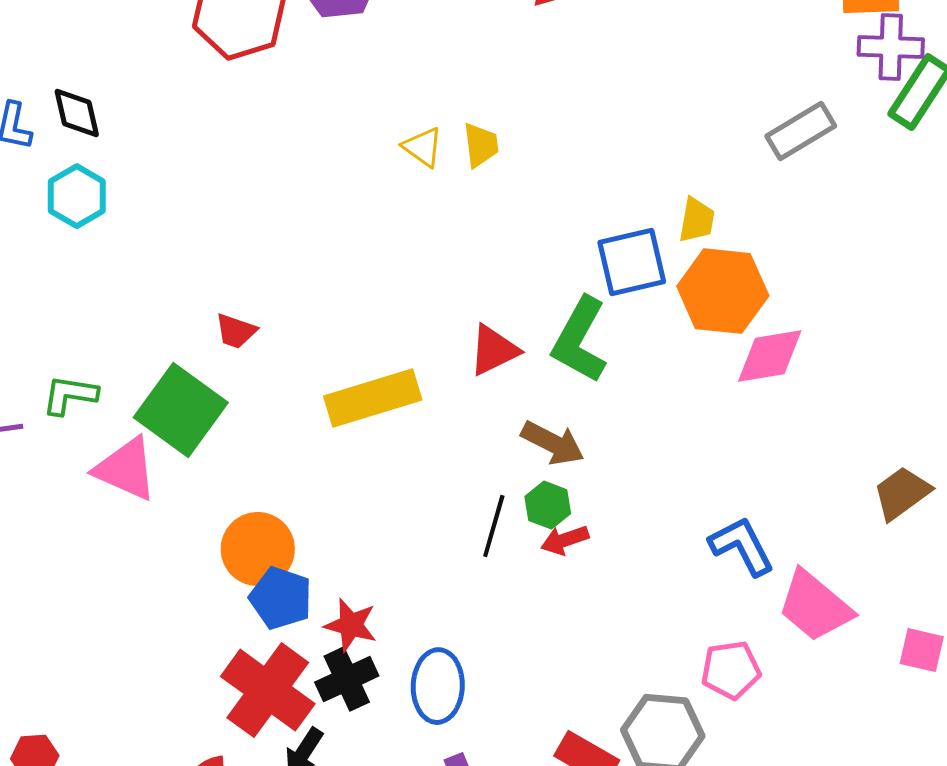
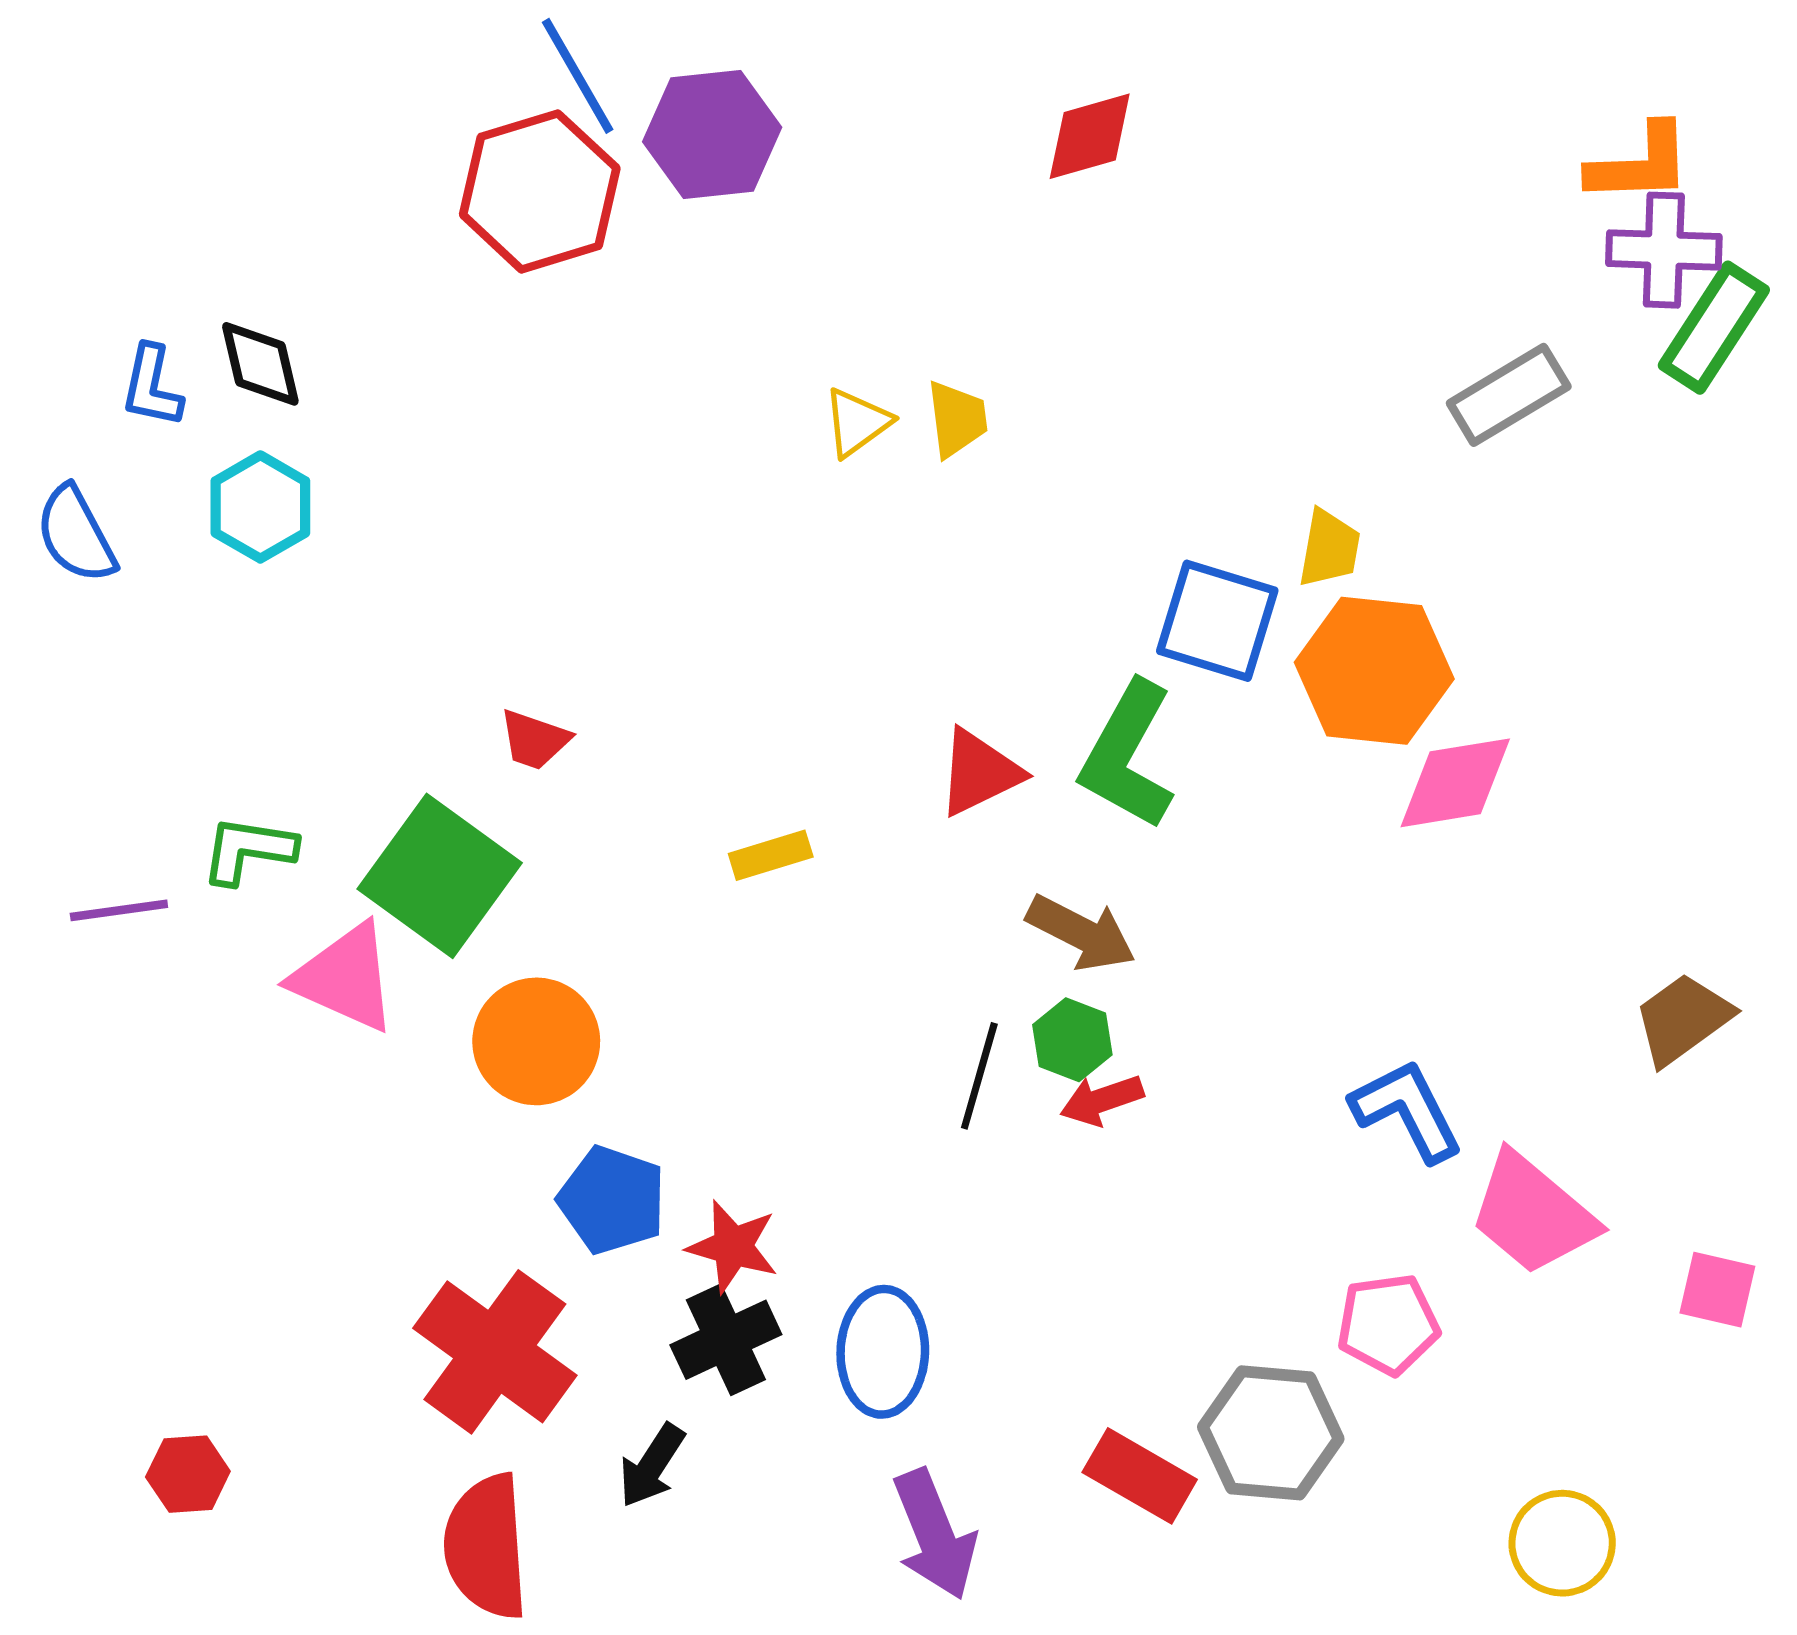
yellow triangle: (423, 147) -> (857, 422), turned 48
blue square: (632, 262) -> (1217, 621), turned 30
yellow rectangle: (373, 398) -> (771, 855), size x0.5
orange circle: (258, 549) -> (536, 1041), moved
red cross: (268, 690) -> (495, 1352), moved

